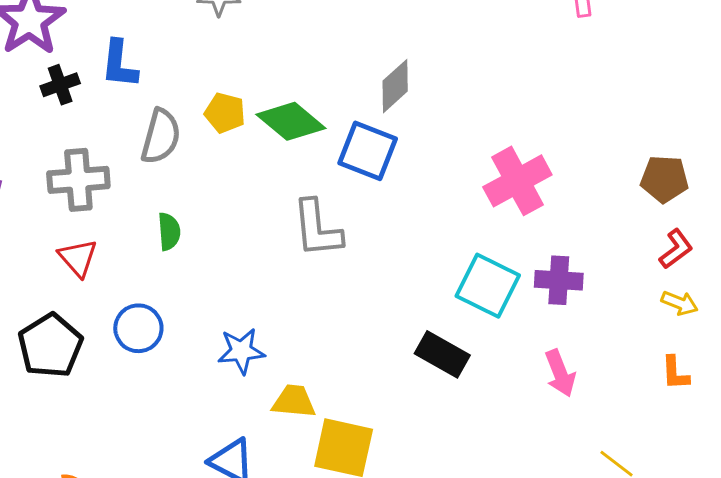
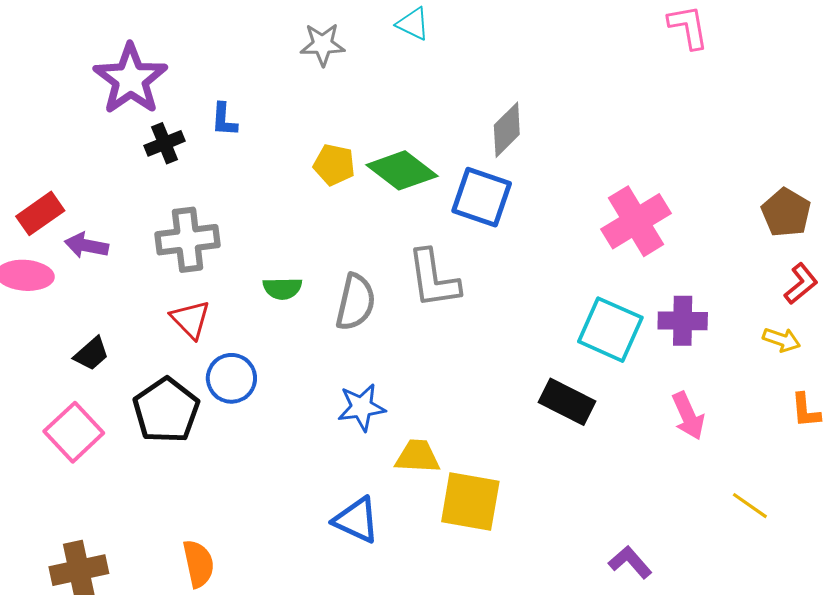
blue L-shape: (119, 64) -> (224, 120), size x0.7
gray semicircle: (161, 136) -> (356, 302), moved
brown pentagon: (664, 179) -> (786, 213), turned 30
green semicircle: (169, 231) -> (282, 288), turned 96
yellow arrow: (680, 303) -> (782, 340), moved
blue circle: (138, 328) -> (231, 378), moved

